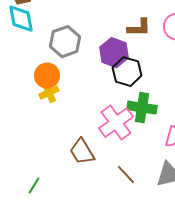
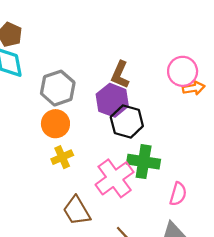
brown L-shape: (139, 28) -> (120, 75), moved, turned 115
orange circle: (47, 76) -> (55, 124), moved
yellow cross: (49, 93) -> (62, 157), moved

